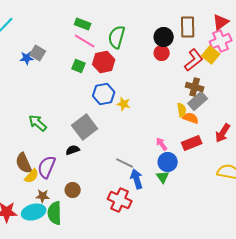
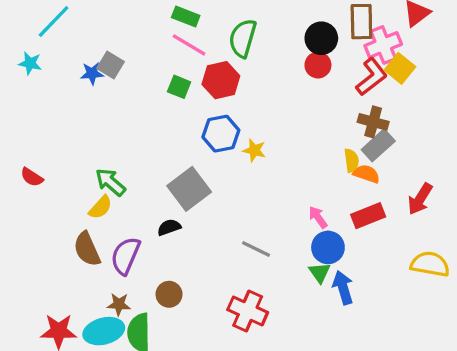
pink cross: (221, 41) -> (383, 45), moved
yellow semicircle: (32, 176) -> (100, 207), moved
blue arrow: (137, 179) -> (343, 288), moved

